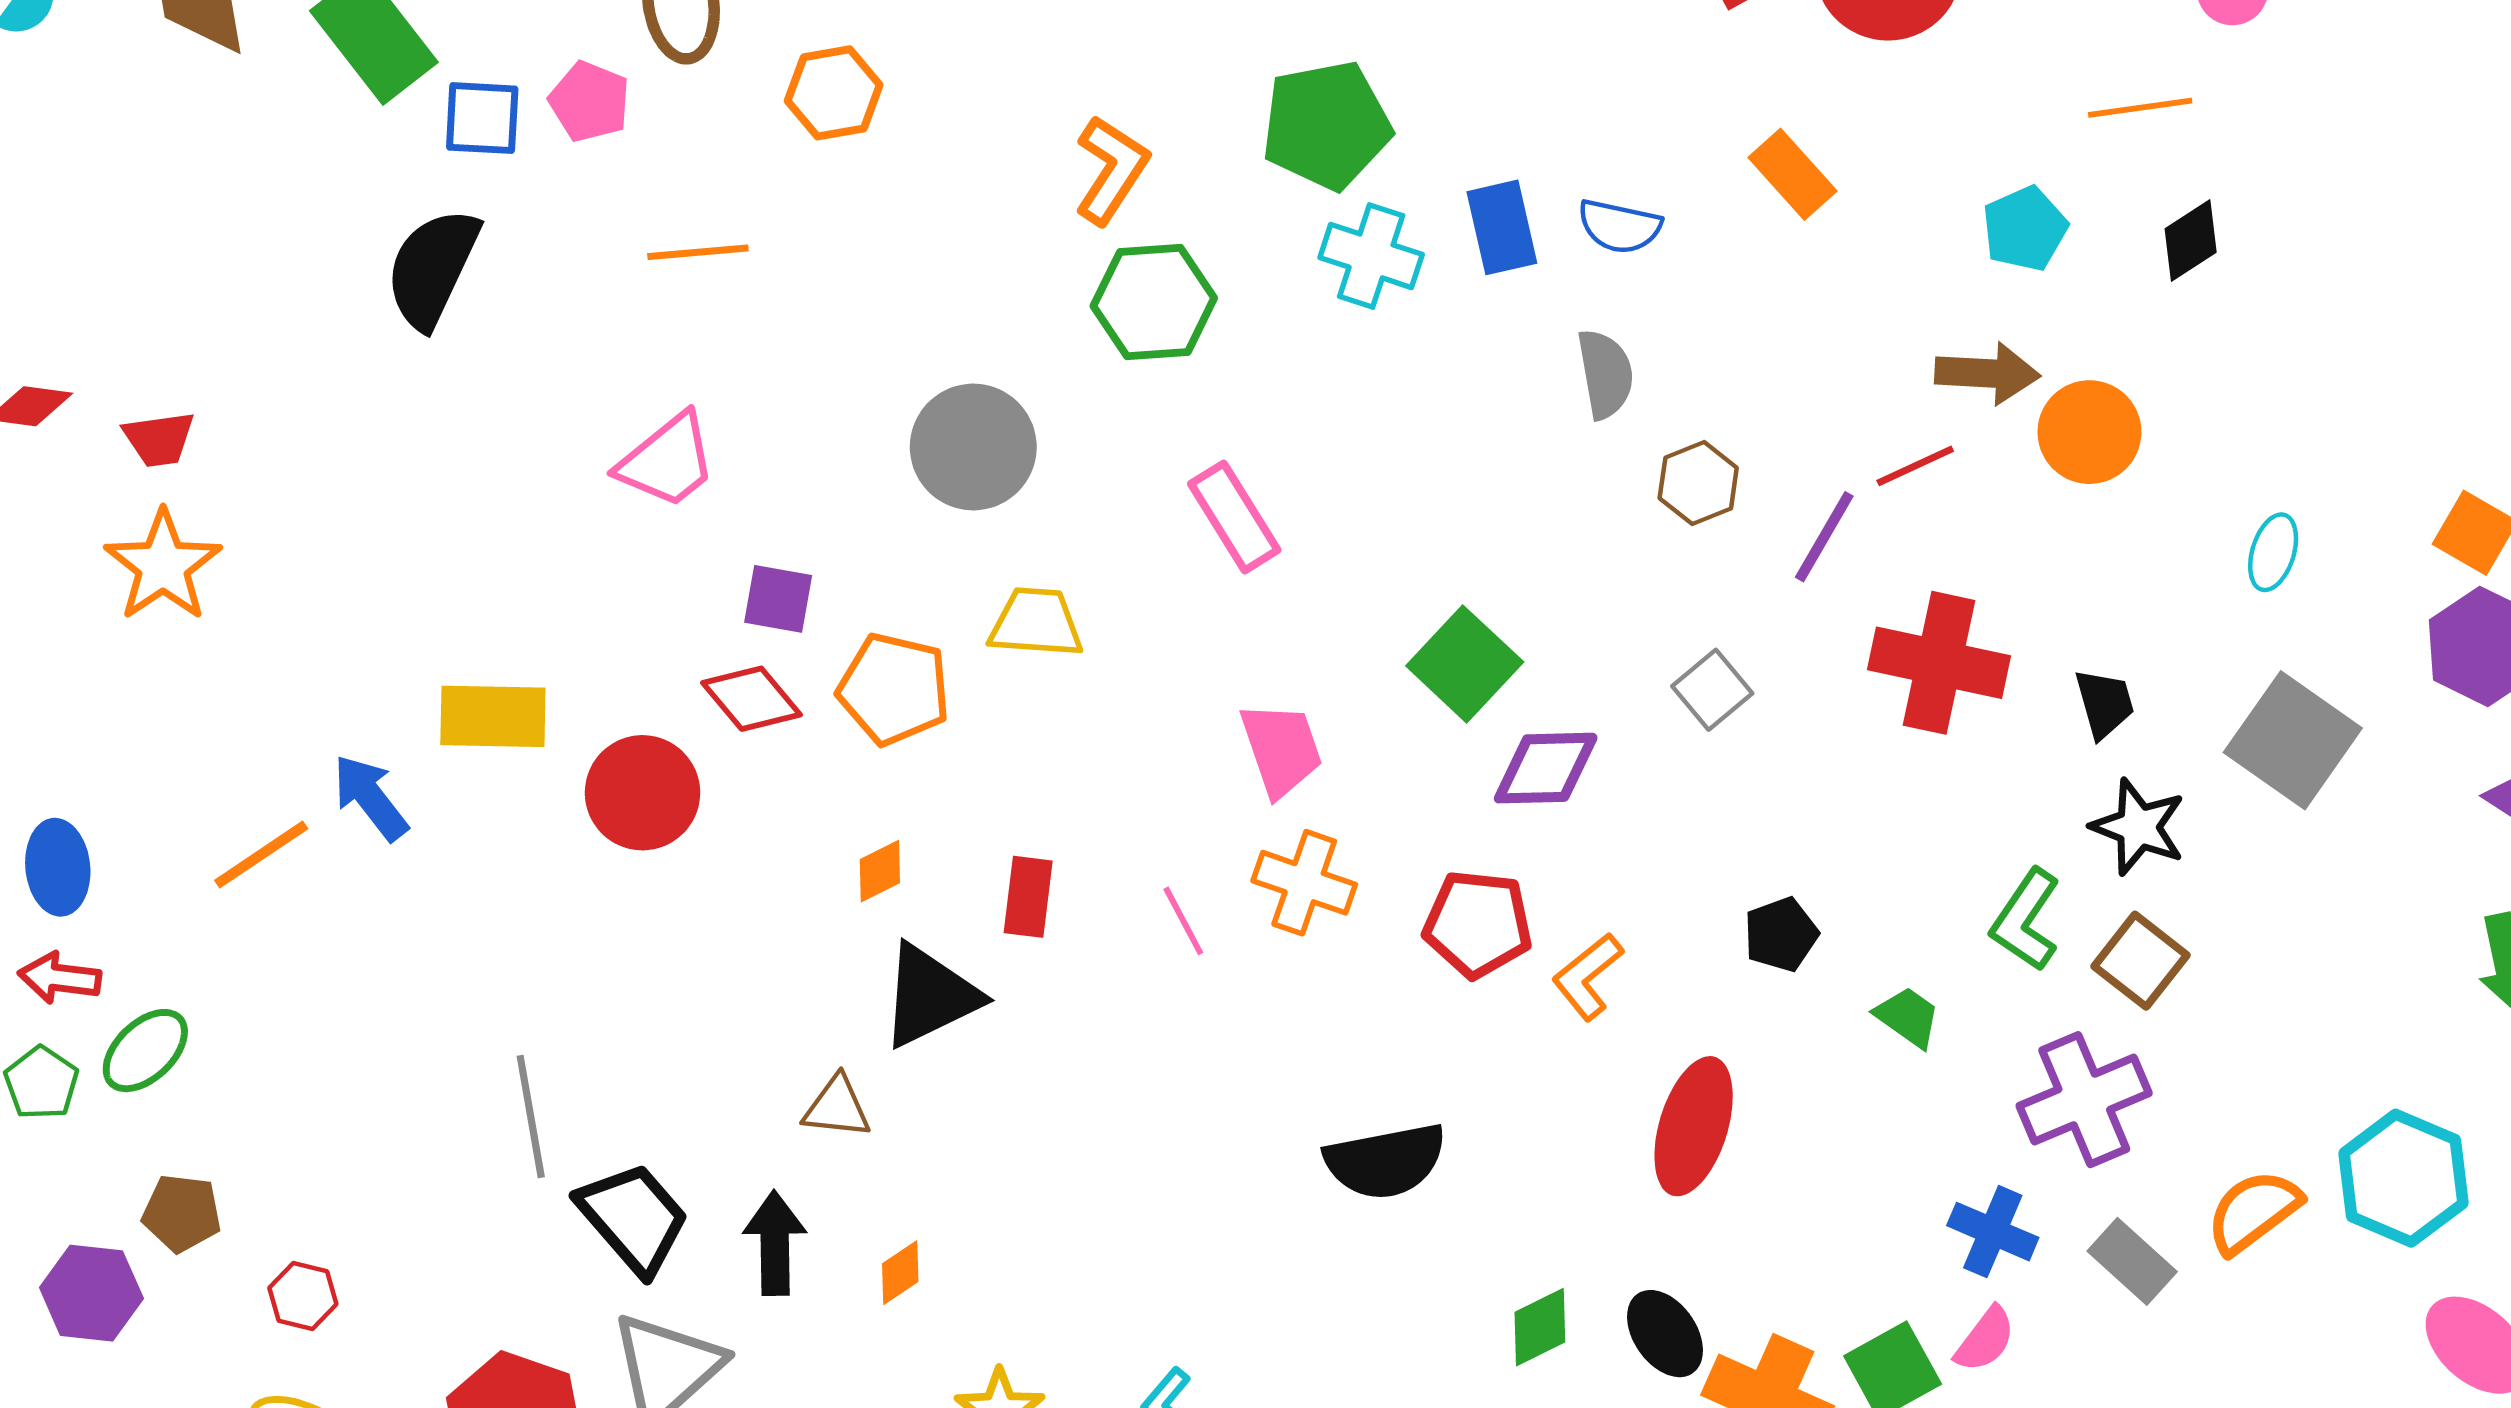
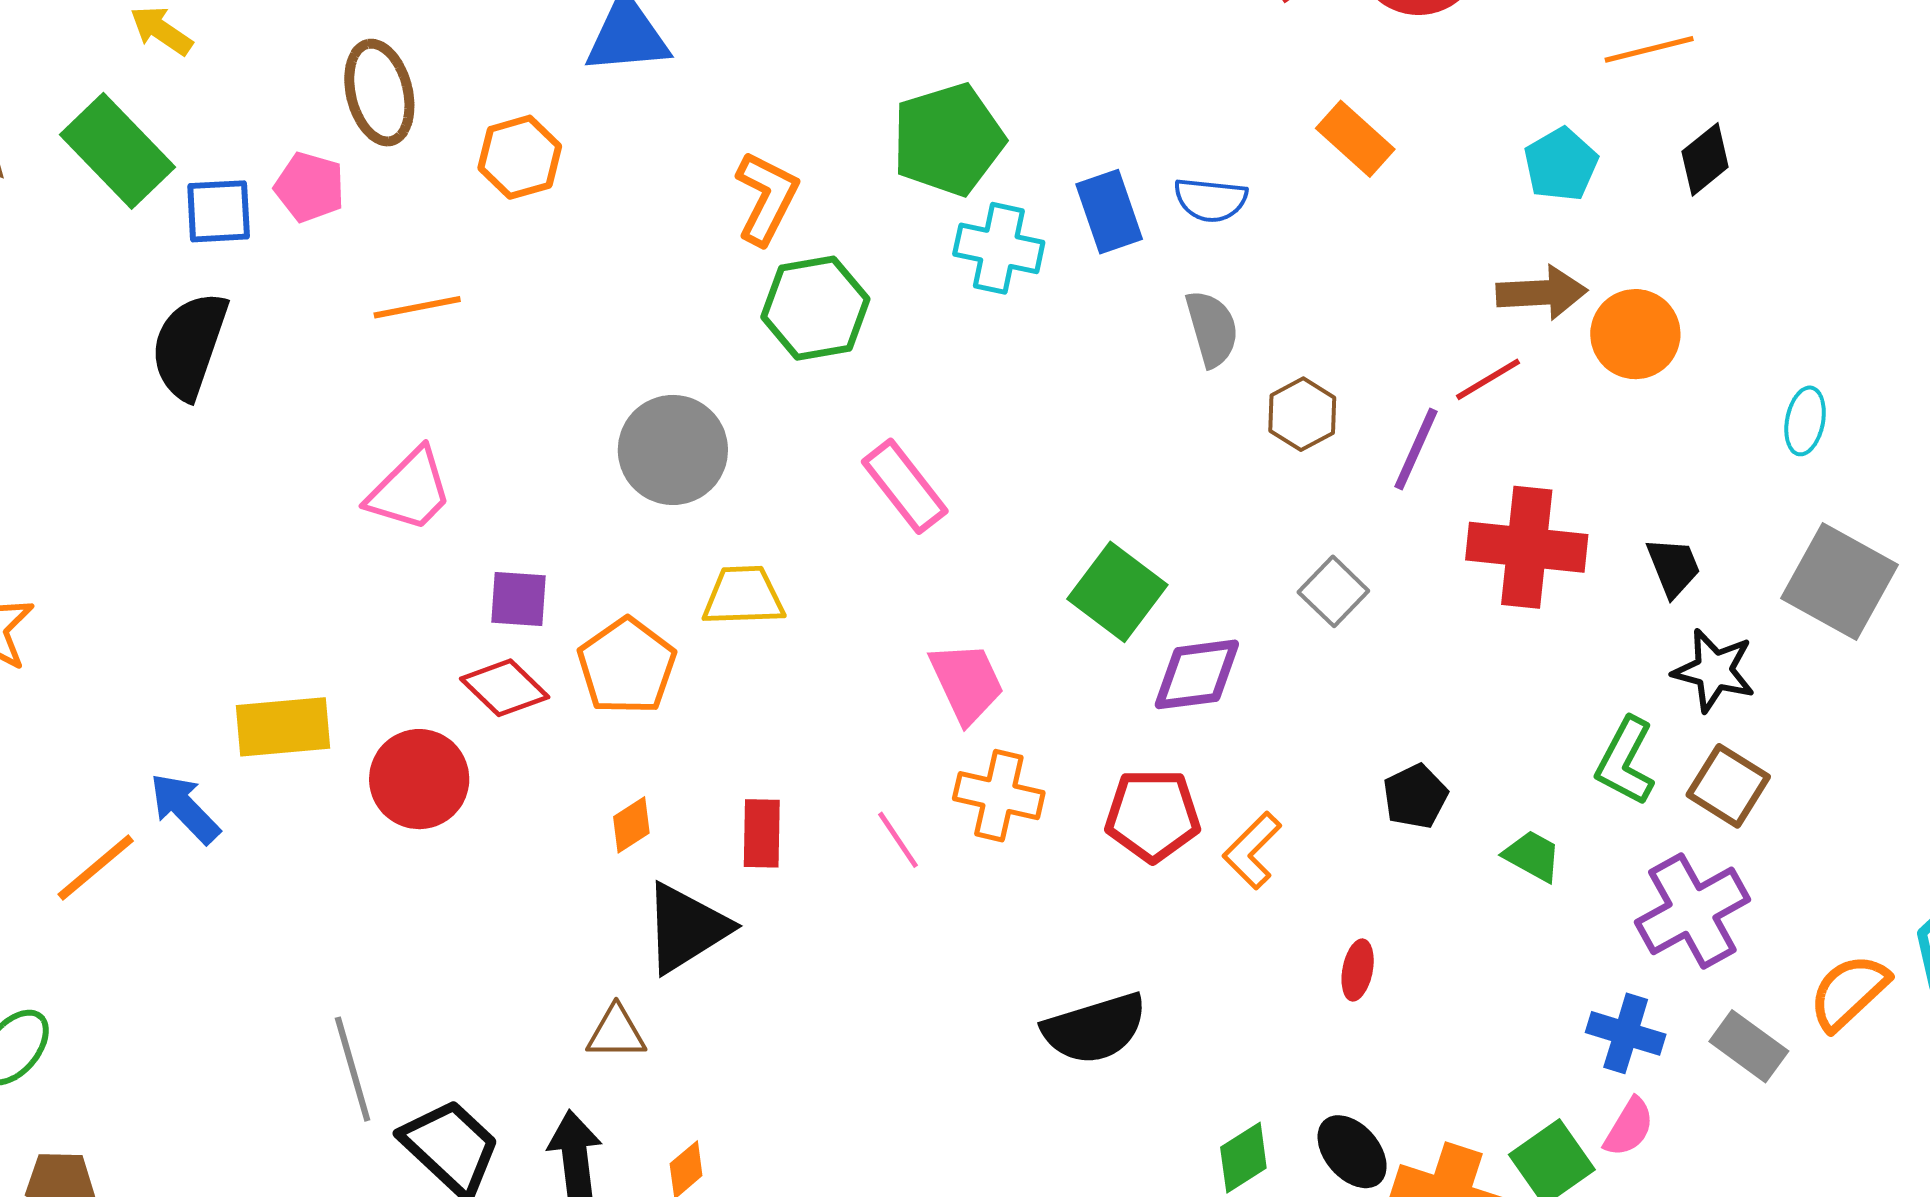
orange pentagon: (894, 689) -> (627, 666), turned 30
red ellipse: (1694, 1126) -> (1358, 970), size x0.5

